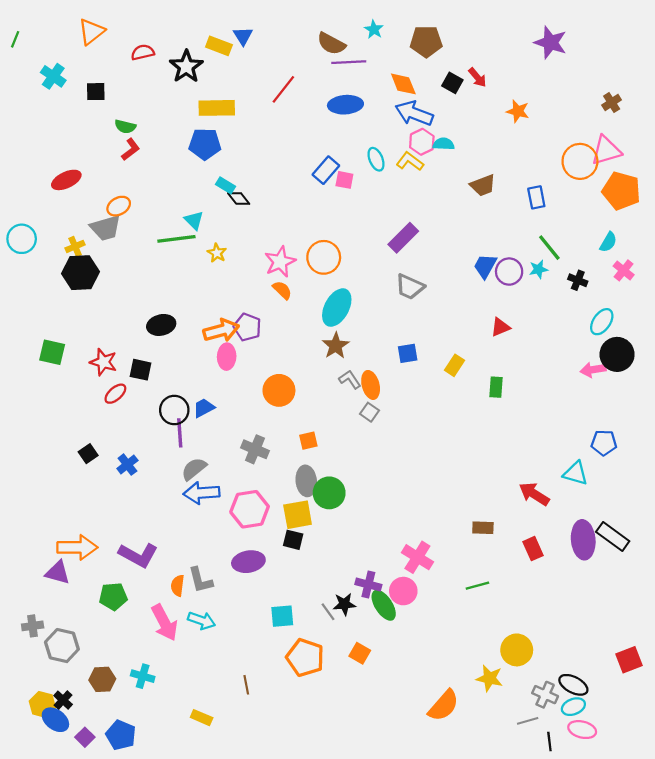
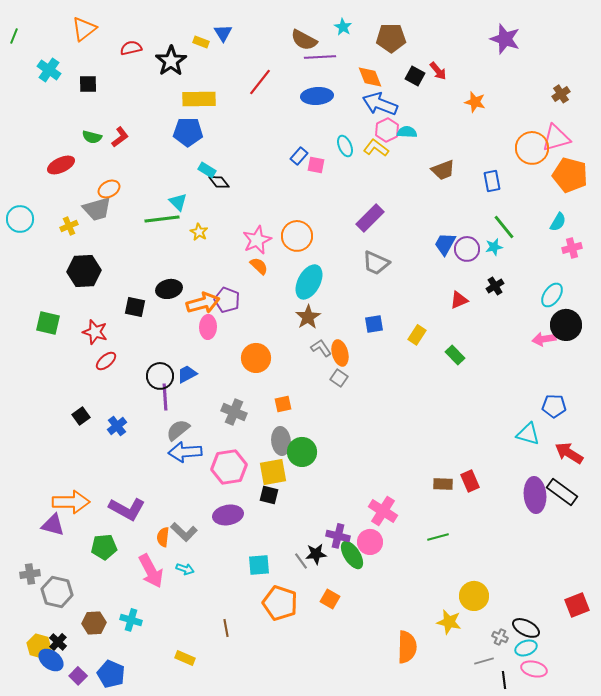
yellow rectangle: (219, 46) -> (201, 42), size x0.7
green semicircle: (125, 126) -> (92, 137), moved
blue rectangle: (326, 170) -> (299, 156), size x0.7
pink cross: (624, 270) -> (572, 248), turned 36
black hexagon: (81, 273) -> (84, 271), moved
black cross: (578, 280) -> (495, 286), moved, turned 36
black ellipse: (161, 325) -> (169, 289), moved
black square: (140, 370) -> (135, 307), moved
green rectangle: (496, 387) -> (455, 355), turned -48
red arrow: (534, 494) -> (569, 453), moved
red rectangle: (533, 549) -> (470, 481), moved
gray L-shape: (200, 580) -> (184, 532), turned -32
cyan arrow: (202, 620) -> (185, 569), size x0.7
gray cross: (545, 695) -> (500, 637), size x0.7
orange semicircle: (444, 706) -> (407, 647), turned -40

